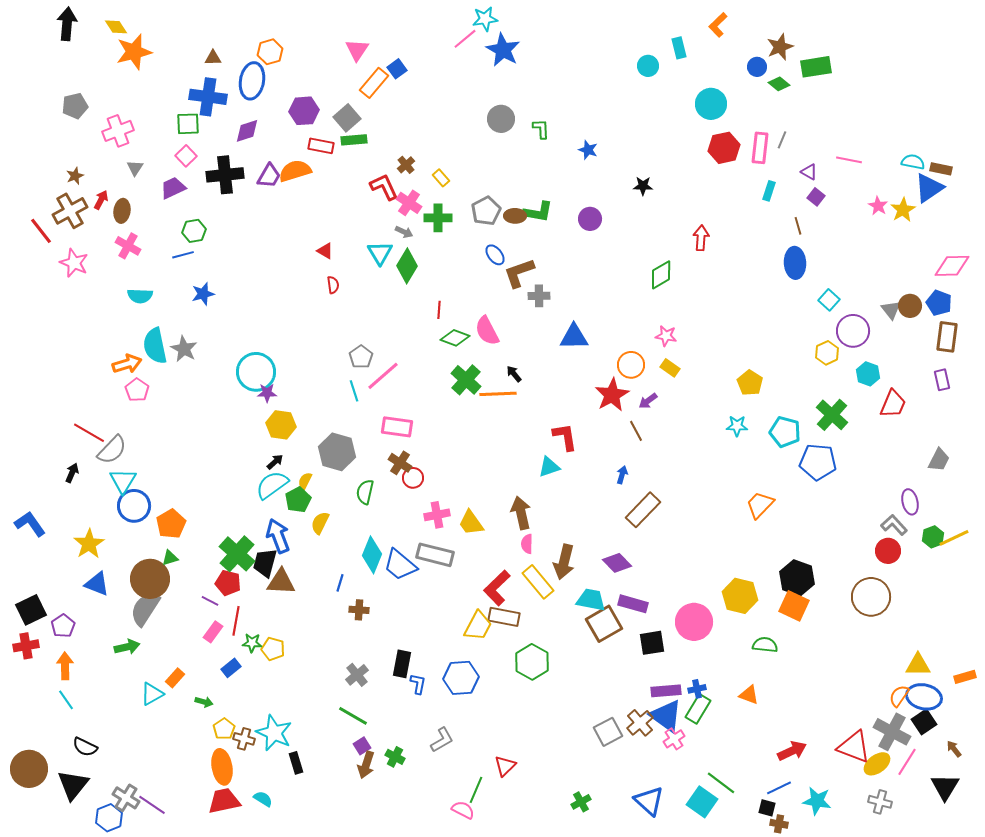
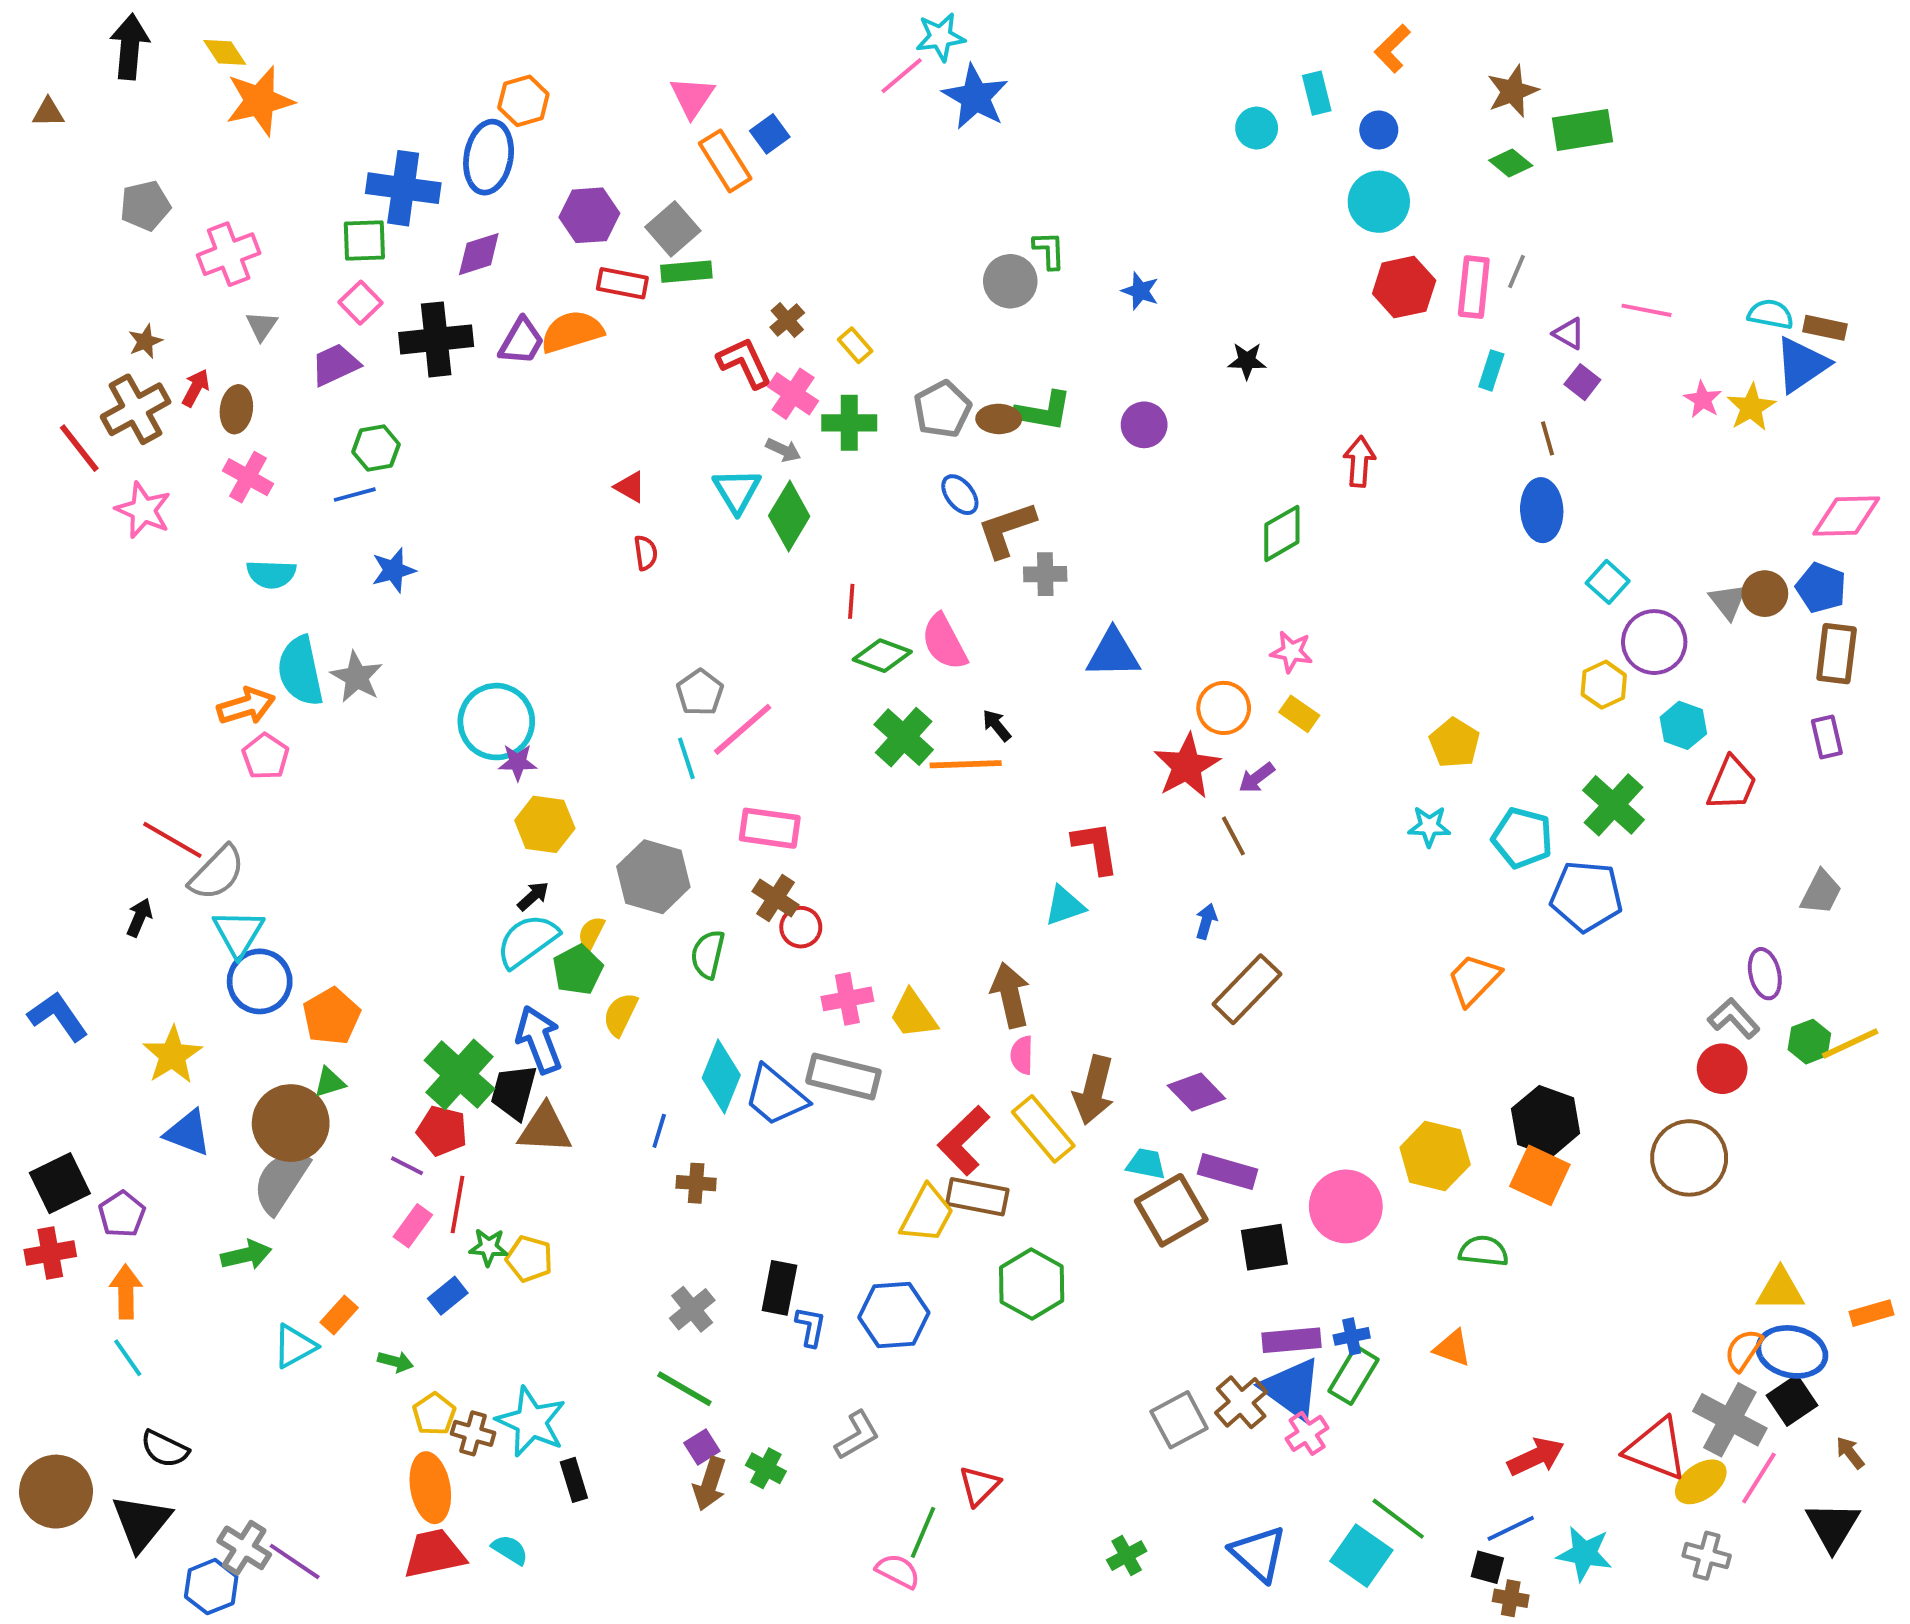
brown triangle: (213, 58) -> (48, 113), moved
blue circle: (757, 67) -> (1379, 130), moved
orange rectangle: (374, 83) -> (725, 161), turned -72
gray circle: (501, 119) -> (1010, 281), moved
cyan trapezoid: (591, 600) -> (1146, 1164), size x0.7

